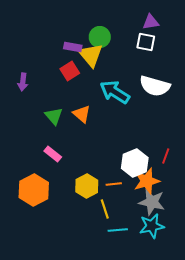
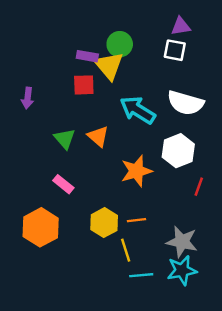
red square: (70, 71) -> (84, 85), turned 30
white hexagon: (135, 163) -> (178, 151), moved
orange star: (147, 181) -> (136, 171), moved

